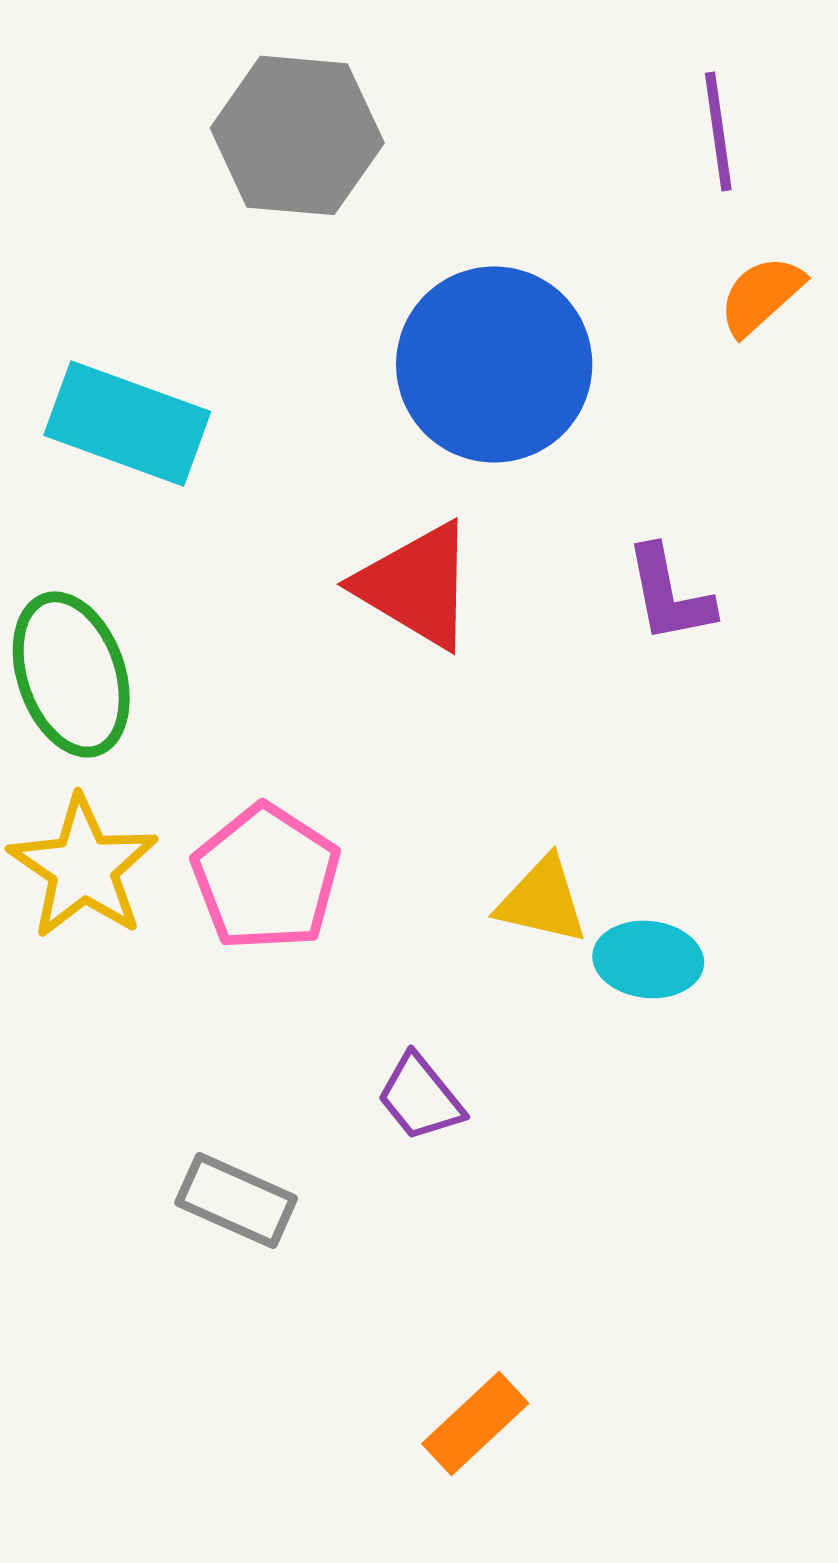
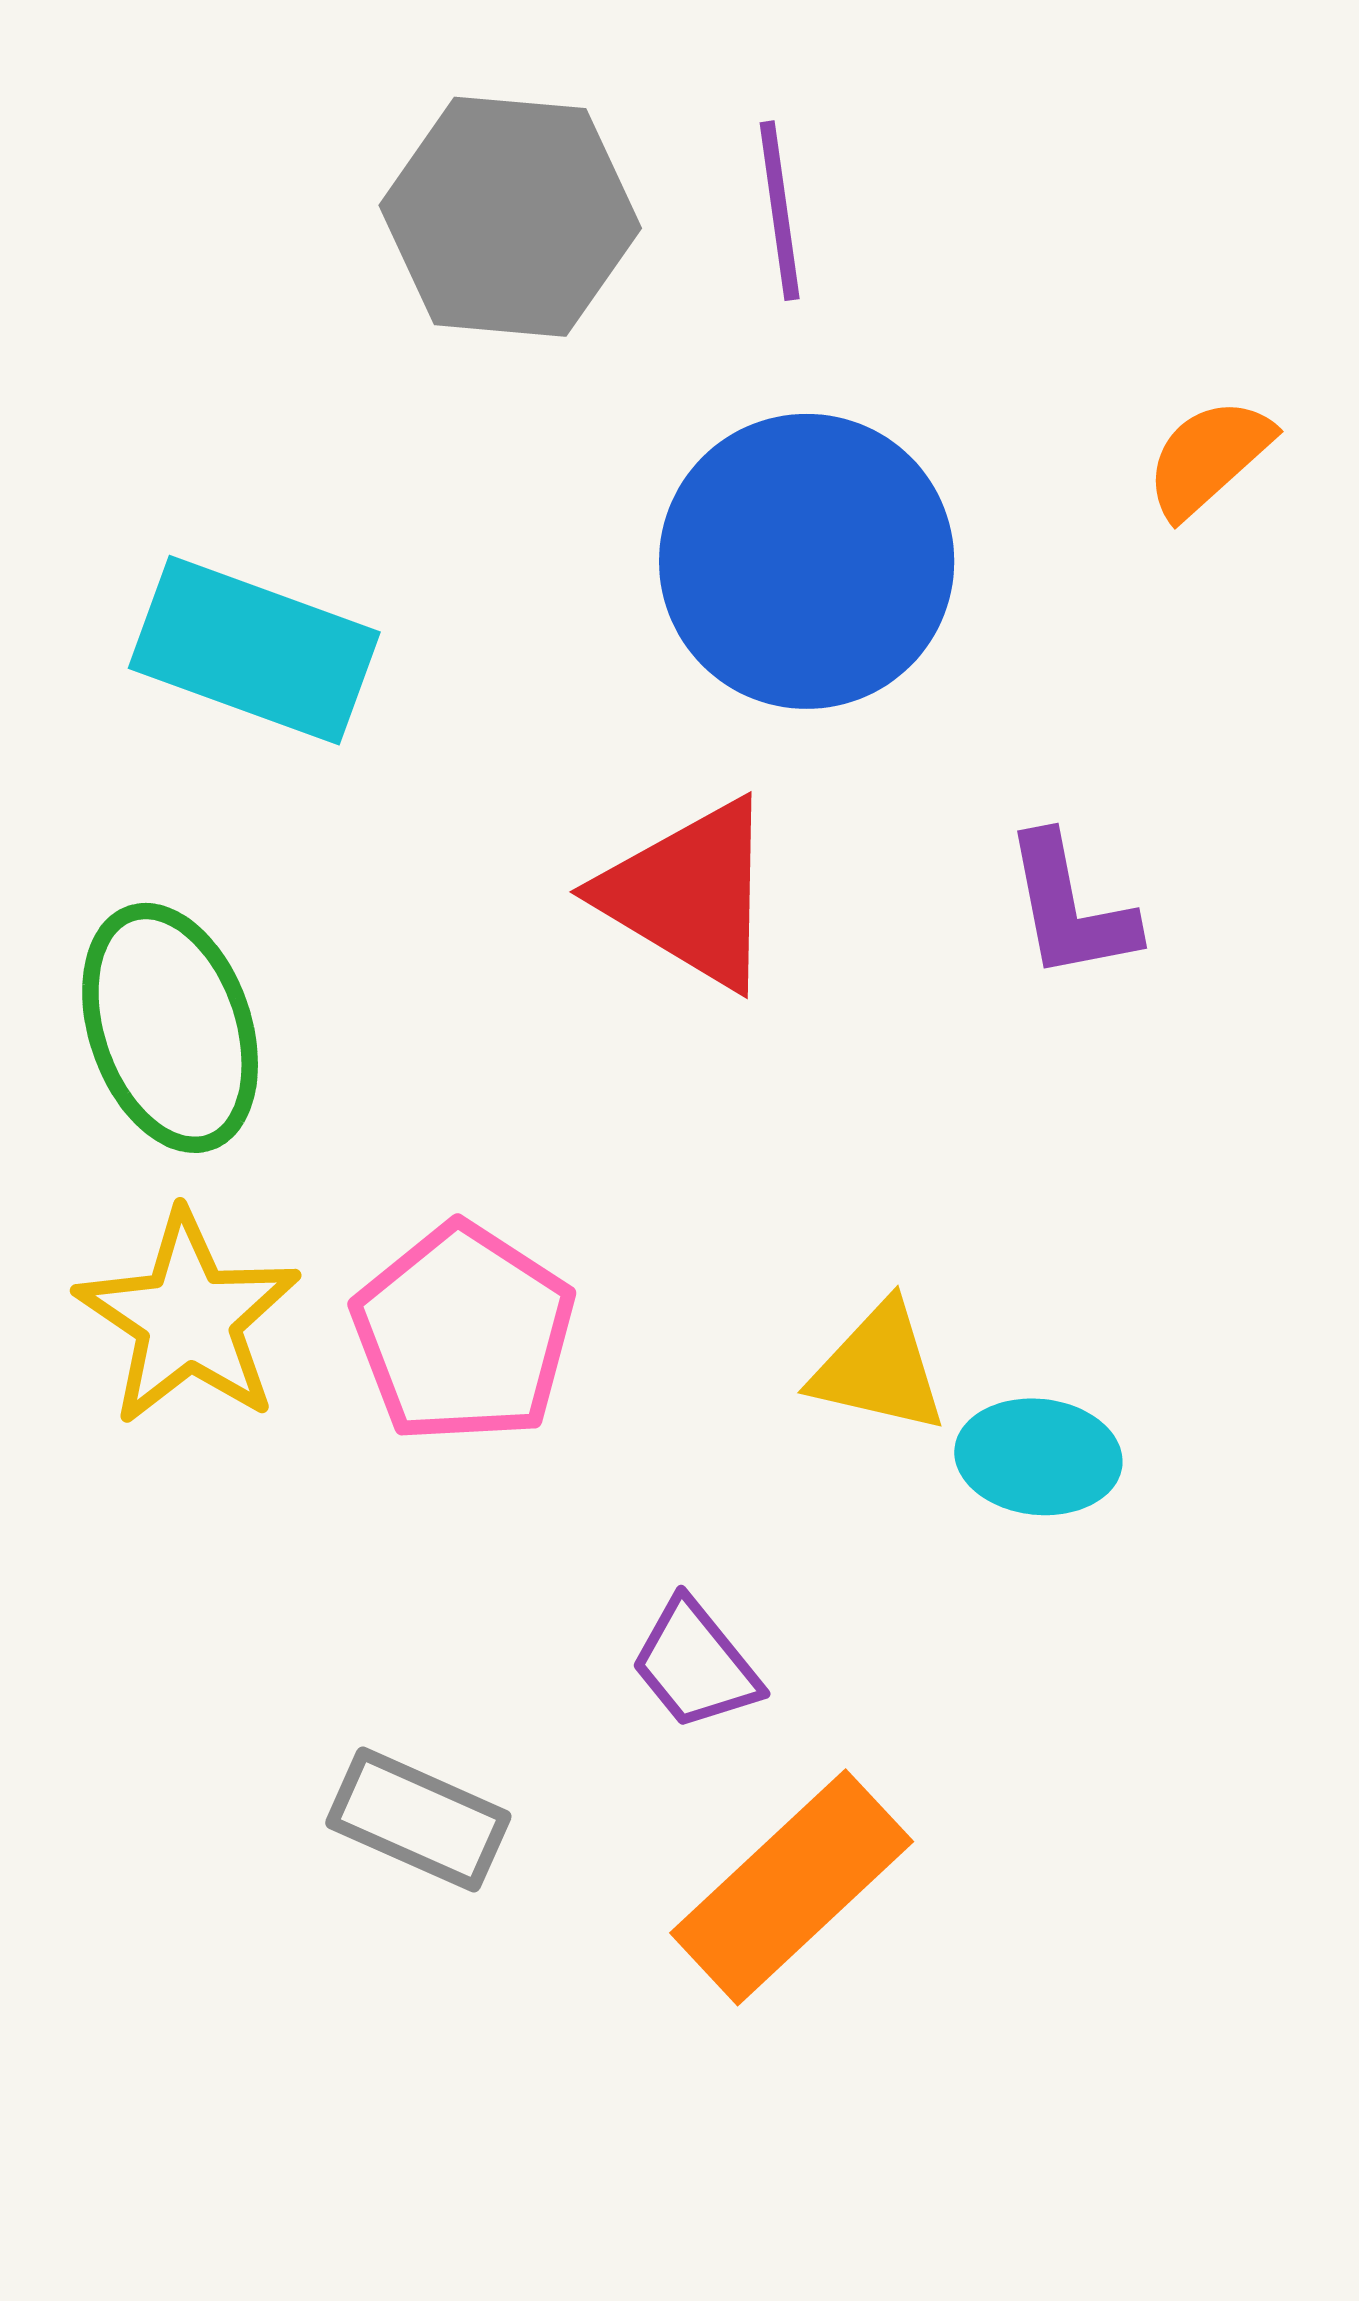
purple line: (718, 131) -> (780, 211), moved
orange rectangle: (475, 1423) -> (792, 1887), moved, size x1.5

